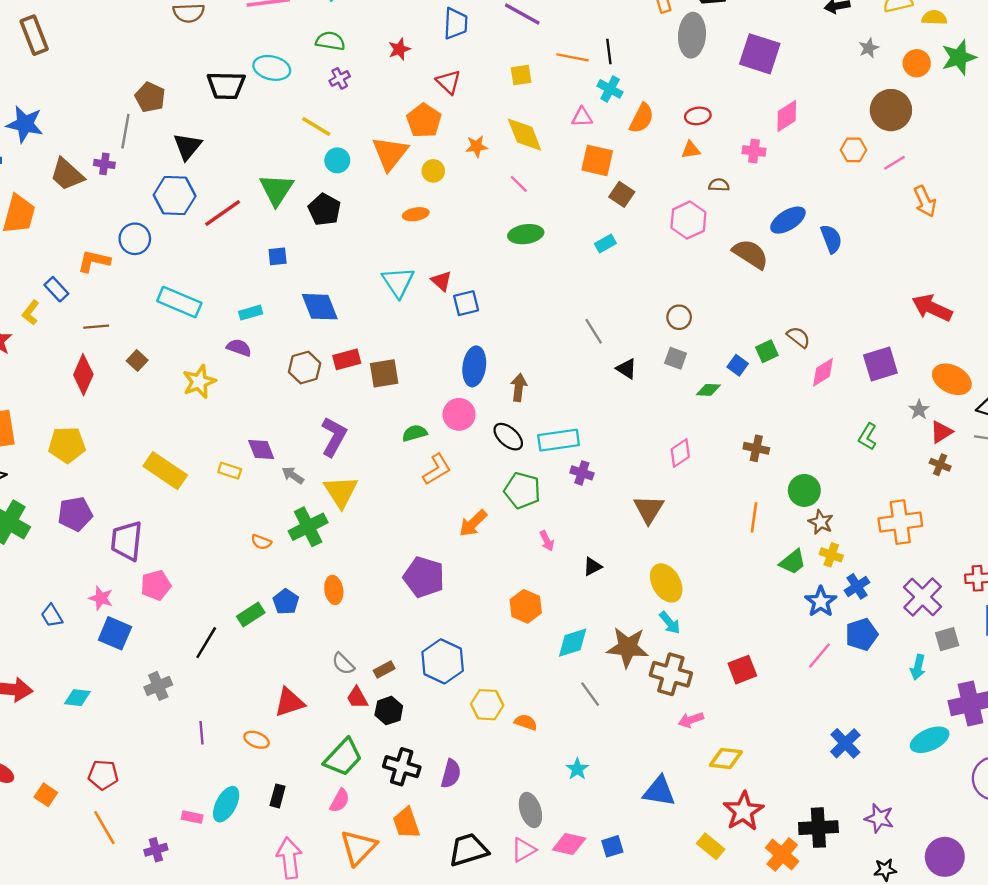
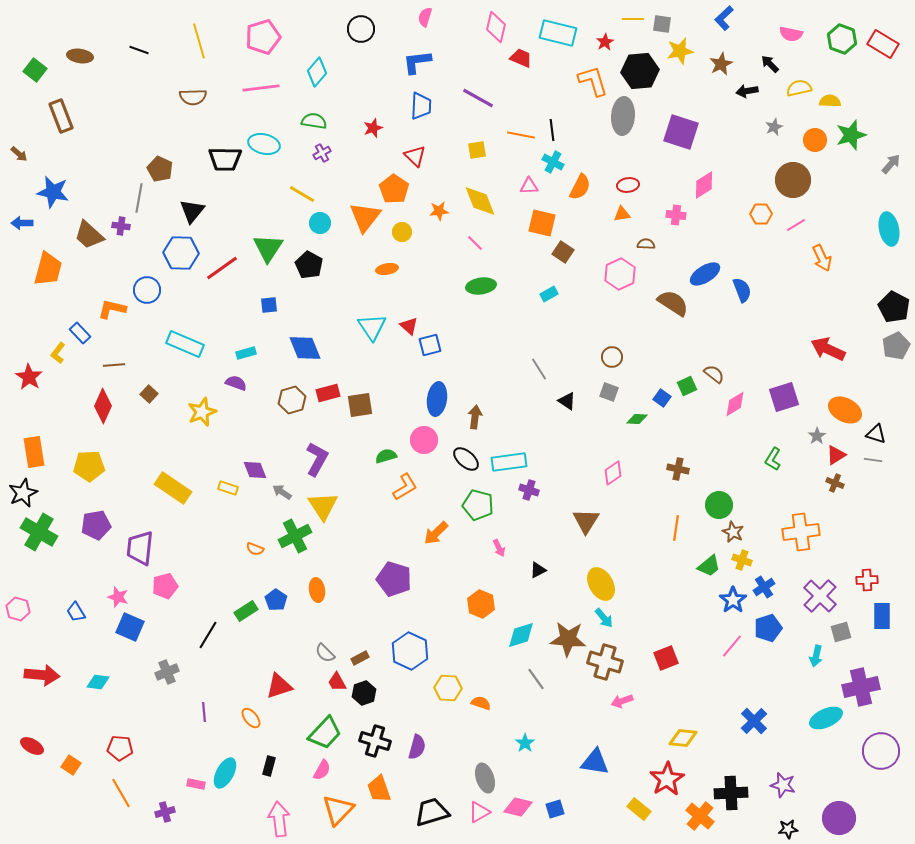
orange ellipse: (257, 740) -> (251, 718), turned 30
yellow diamond: (726, 759) -> (683, 738), moved

